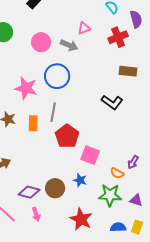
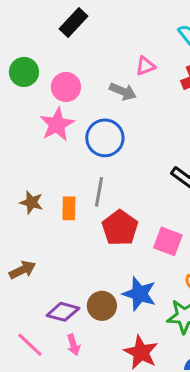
pink circle: (41, 42) -> (66, 87), moved
pink star: (26, 88) -> (57, 124), moved, turned 30
pink square: (90, 155) -> (168, 241), moved
blue star: (80, 180) -> (139, 294), size x1.6

